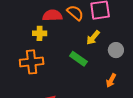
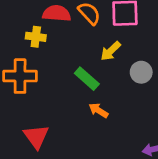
orange arrow: (111, 80) -> (98, 110), moved, turned 88

